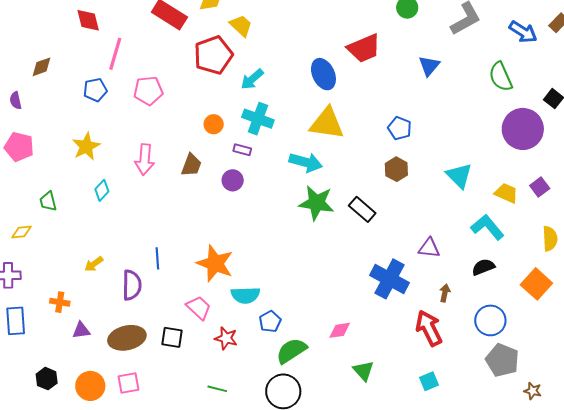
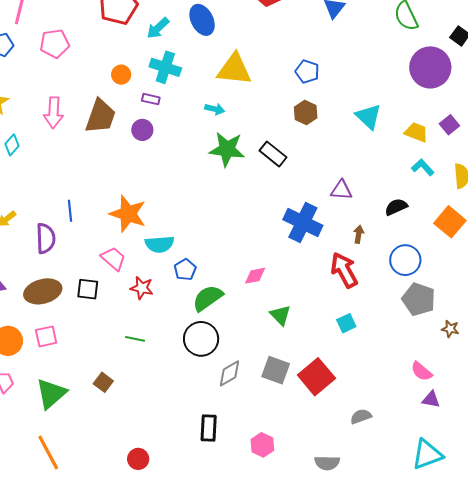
blue ellipse: (323, 74) -> (202, 20), moved
cyan arrow: (306, 162) -> (215, 109), size x0.6
brown trapezoid: (191, 165) -> (101, 116), size x1.5
cyan L-shape: (487, 227) -> (423, 167), moved, size x0.7

